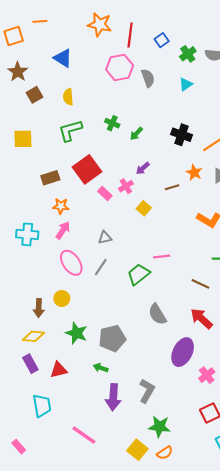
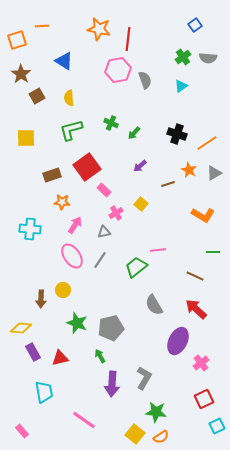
blue square: (162, 40) -> (195, 25), moved
pink cross: (126, 186) -> (116, 213), moved
pink arrow: (63, 230) -> (75, 225), moved
yellow diamond: (33, 336) -> (21, 328), moved
green arrow: (101, 368) -> (100, 356), turned 40

